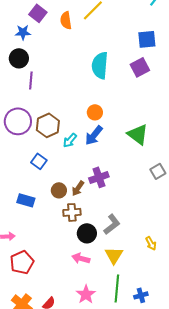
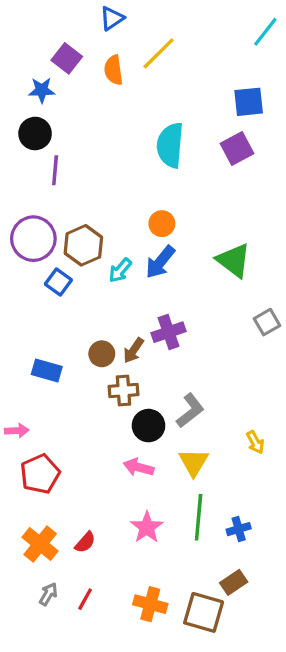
blue square: (39, 161) -> (58, 282), moved

